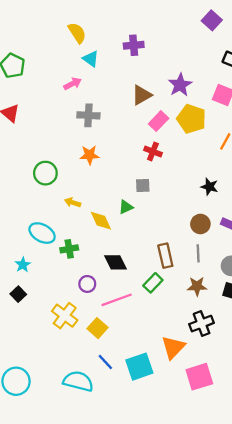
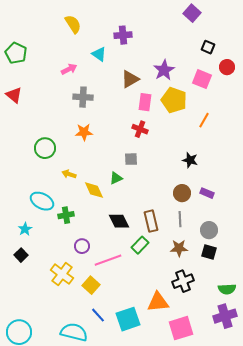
cyan triangle: (91, 59) -> (99, 54), moved
pink rectangle: (159, 121) -> (145, 102), turned -36
black diamond: (116, 262) -> (119, 221), moved
orange triangle: (173, 347) -> (158, 302), turned 40

